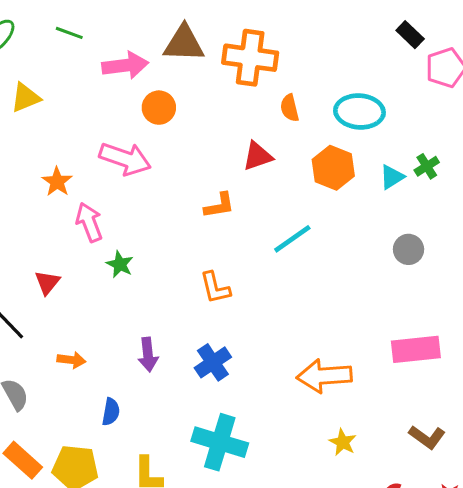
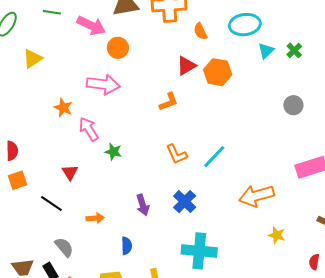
pink arrow: (125, 65) -> (91, 26), turned 44
orange hexagon: (333, 168) -> (218, 72), moved
cyan triangle: (392, 177) -> (266, 51), moved
cyan line: (292, 239) -> (214, 157), moved

